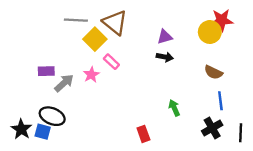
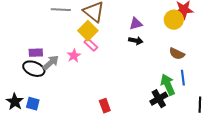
yellow square: (95, 39) -> (88, 31), moved
green arrow: (174, 108) -> (168, 85), moved, size x1.5
black ellipse: (52, 116) -> (34, 69), moved
black cross: (212, 128) -> (159, 99), moved
red rectangle: (143, 134) -> (105, 106), moved

